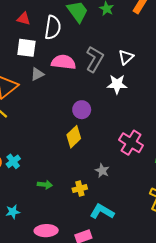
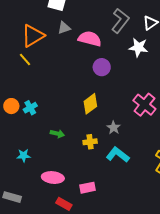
pink semicircle: (63, 62) -> (90, 39), moved
yellow diamond: (74, 137) -> (90, 104), moved
cyan L-shape: (102, 212) -> (118, 155), moved

